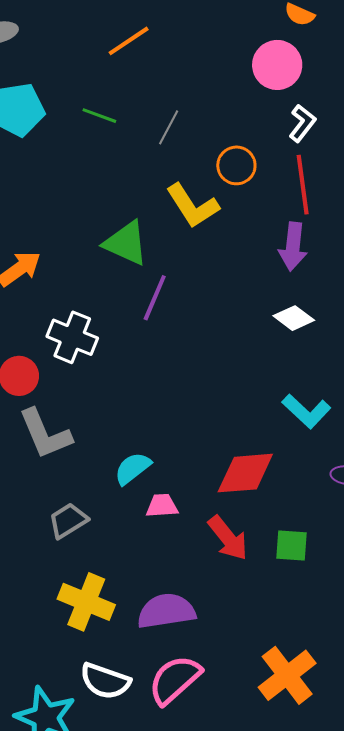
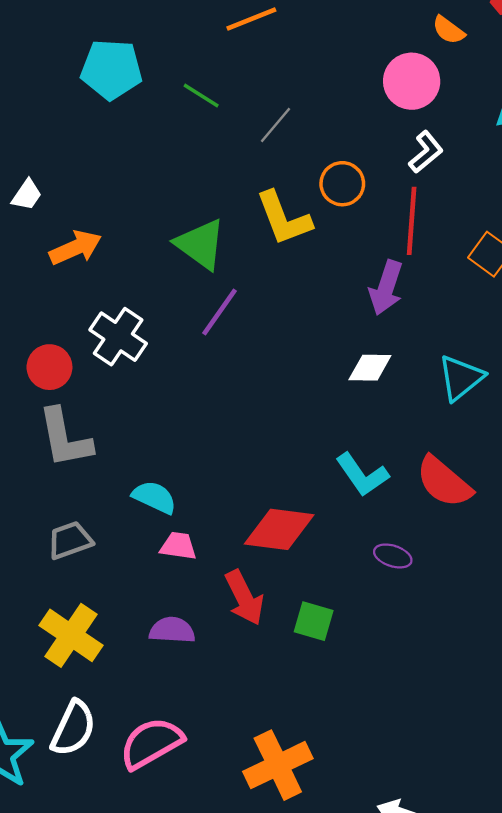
white diamond: (294, 318) -> (370, 368), turned -48
cyan semicircle: (133, 468) -> (154, 497), turned 51
purple semicircle: (166, 611) -> (172, 630), moved, size x0.7
white semicircle: (105, 681) -> (73, 728), turned -96

